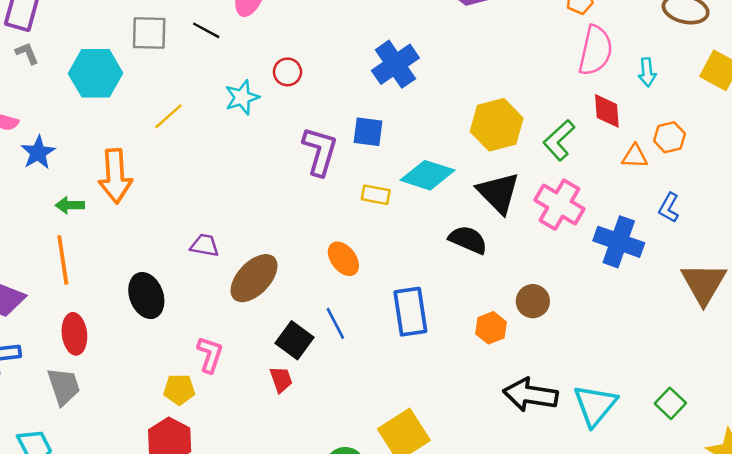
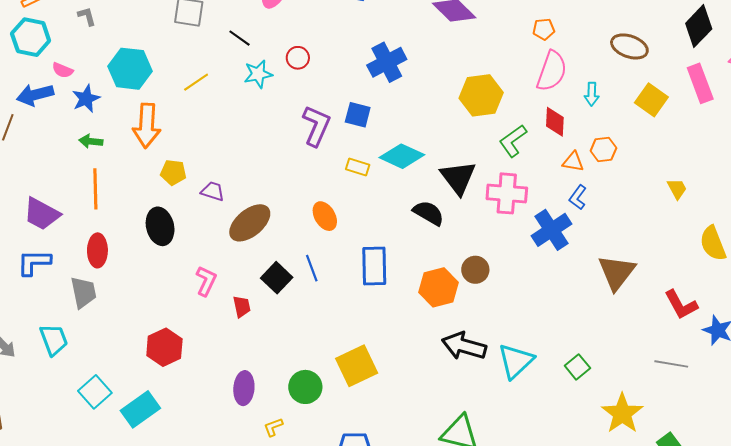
black line: (206, 30) -> (239, 38), moved
cyan hexagon: (96, 73) -> (130, 69), moved
yellow hexagon: (497, 125) -> (481, 95), moved
green arrow: (70, 205) -> (91, 141), moved
pink cross: (559, 205) -> (507, 193), turned -33
blue L-shape: (669, 208) -> (578, 197), moved
blue cross: (619, 242) -> (552, 230), turned 30
orange hexagon: (491, 328) -> (438, 287), size x1.5
red trapezoid: (281, 379) -> (242, 307), moved
yellow pentagon: (179, 389) -> (173, 172), moved

